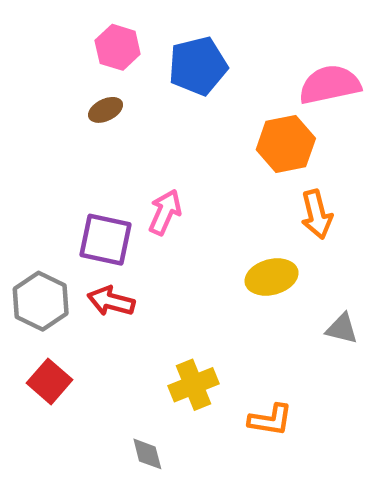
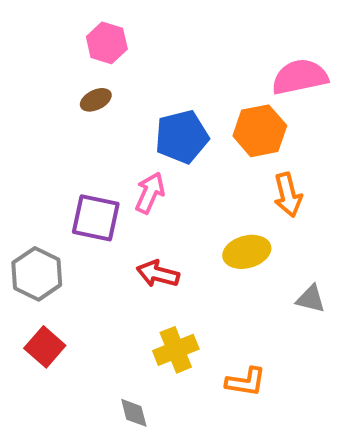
blue pentagon: (198, 66) -> (182, 137), moved
red arrow: (111, 301) -> (158, 274), moved

